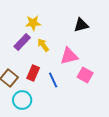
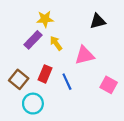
pink square: (85, 75) -> (109, 85), moved

